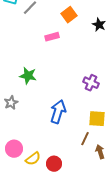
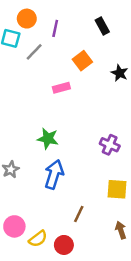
green star: (28, 76) -> (48, 139), moved
blue arrow: (58, 112) -> (54, 174), moved
brown line: (85, 139) -> (79, 214), moved

